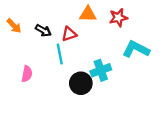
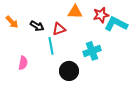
cyan L-shape: (136, 49) -> (116, 24), moved
cyan cross: (101, 70) -> (92, 51), moved

